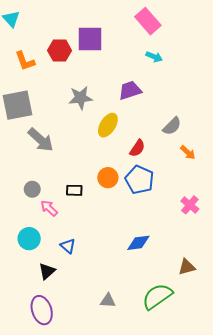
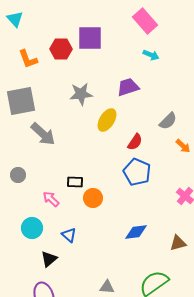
orange circle: (108, 178) -> (93, 198), moved
gray circle: (32, 189) -> (18, 175), moved
brown triangle: (187, 267) -> (178, 243), moved

